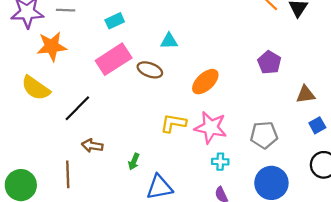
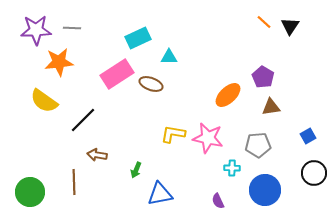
cyan rectangle: (115, 21) -> (138, 38), moved, size x1.4
orange ellipse: (205, 82) -> (228, 95), moved
brown triangle: (306, 94) -> (271, 107), moved
cyan cross: (220, 162) -> (232, 168), moved

